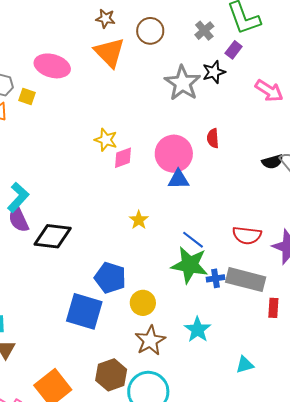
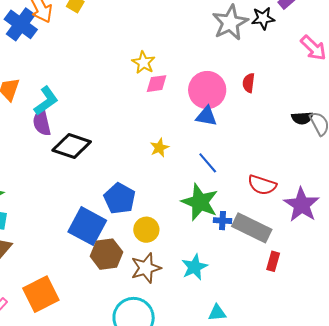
blue line: (193, 240) -> (208, 163), moved
cyan triangle: (245, 365) -> (217, 313), moved
brown hexagon: (111, 375) -> (106, 254), moved

